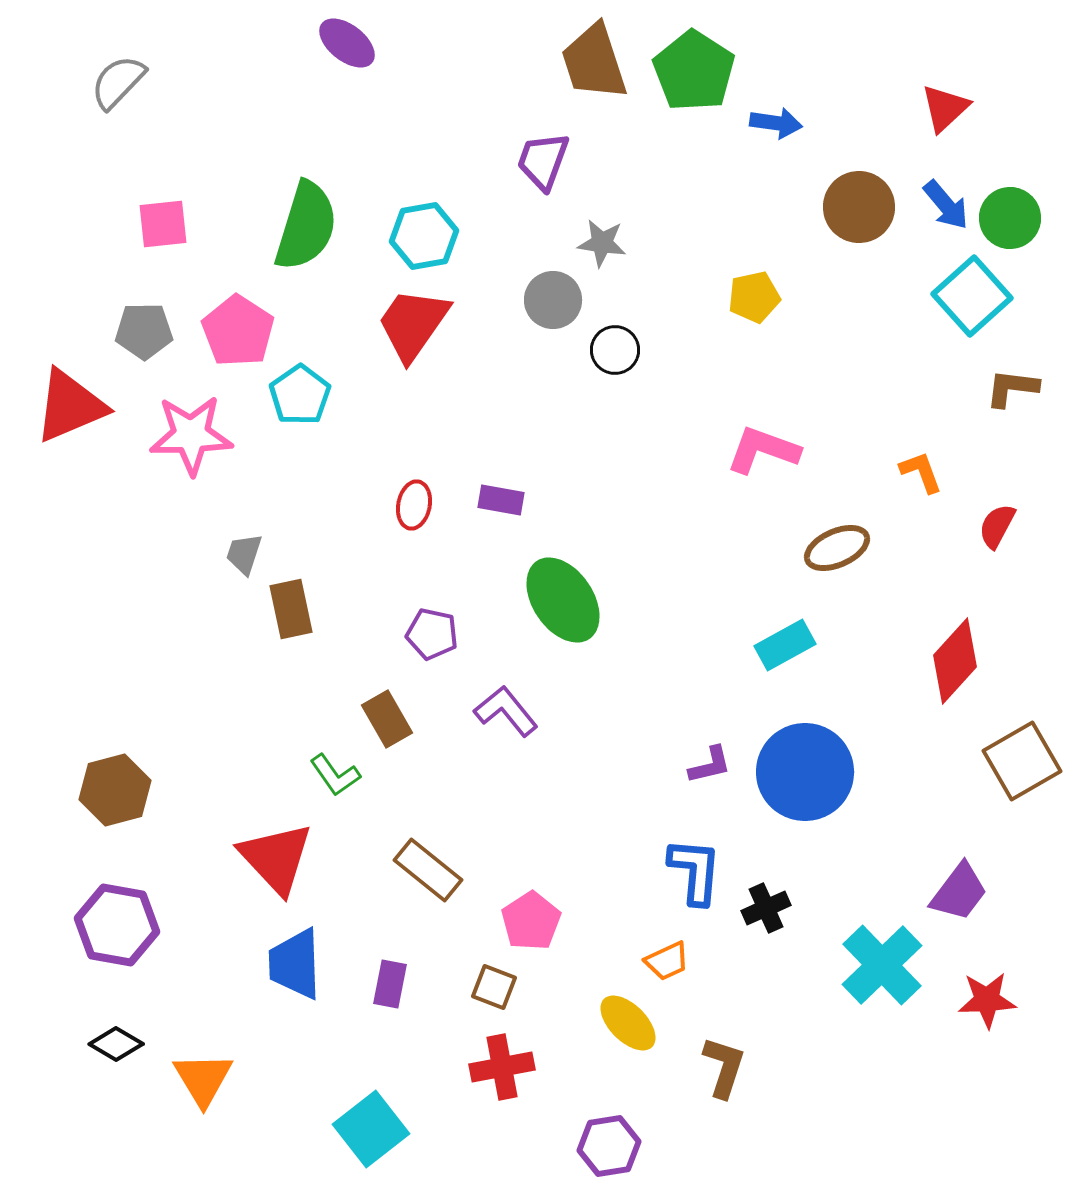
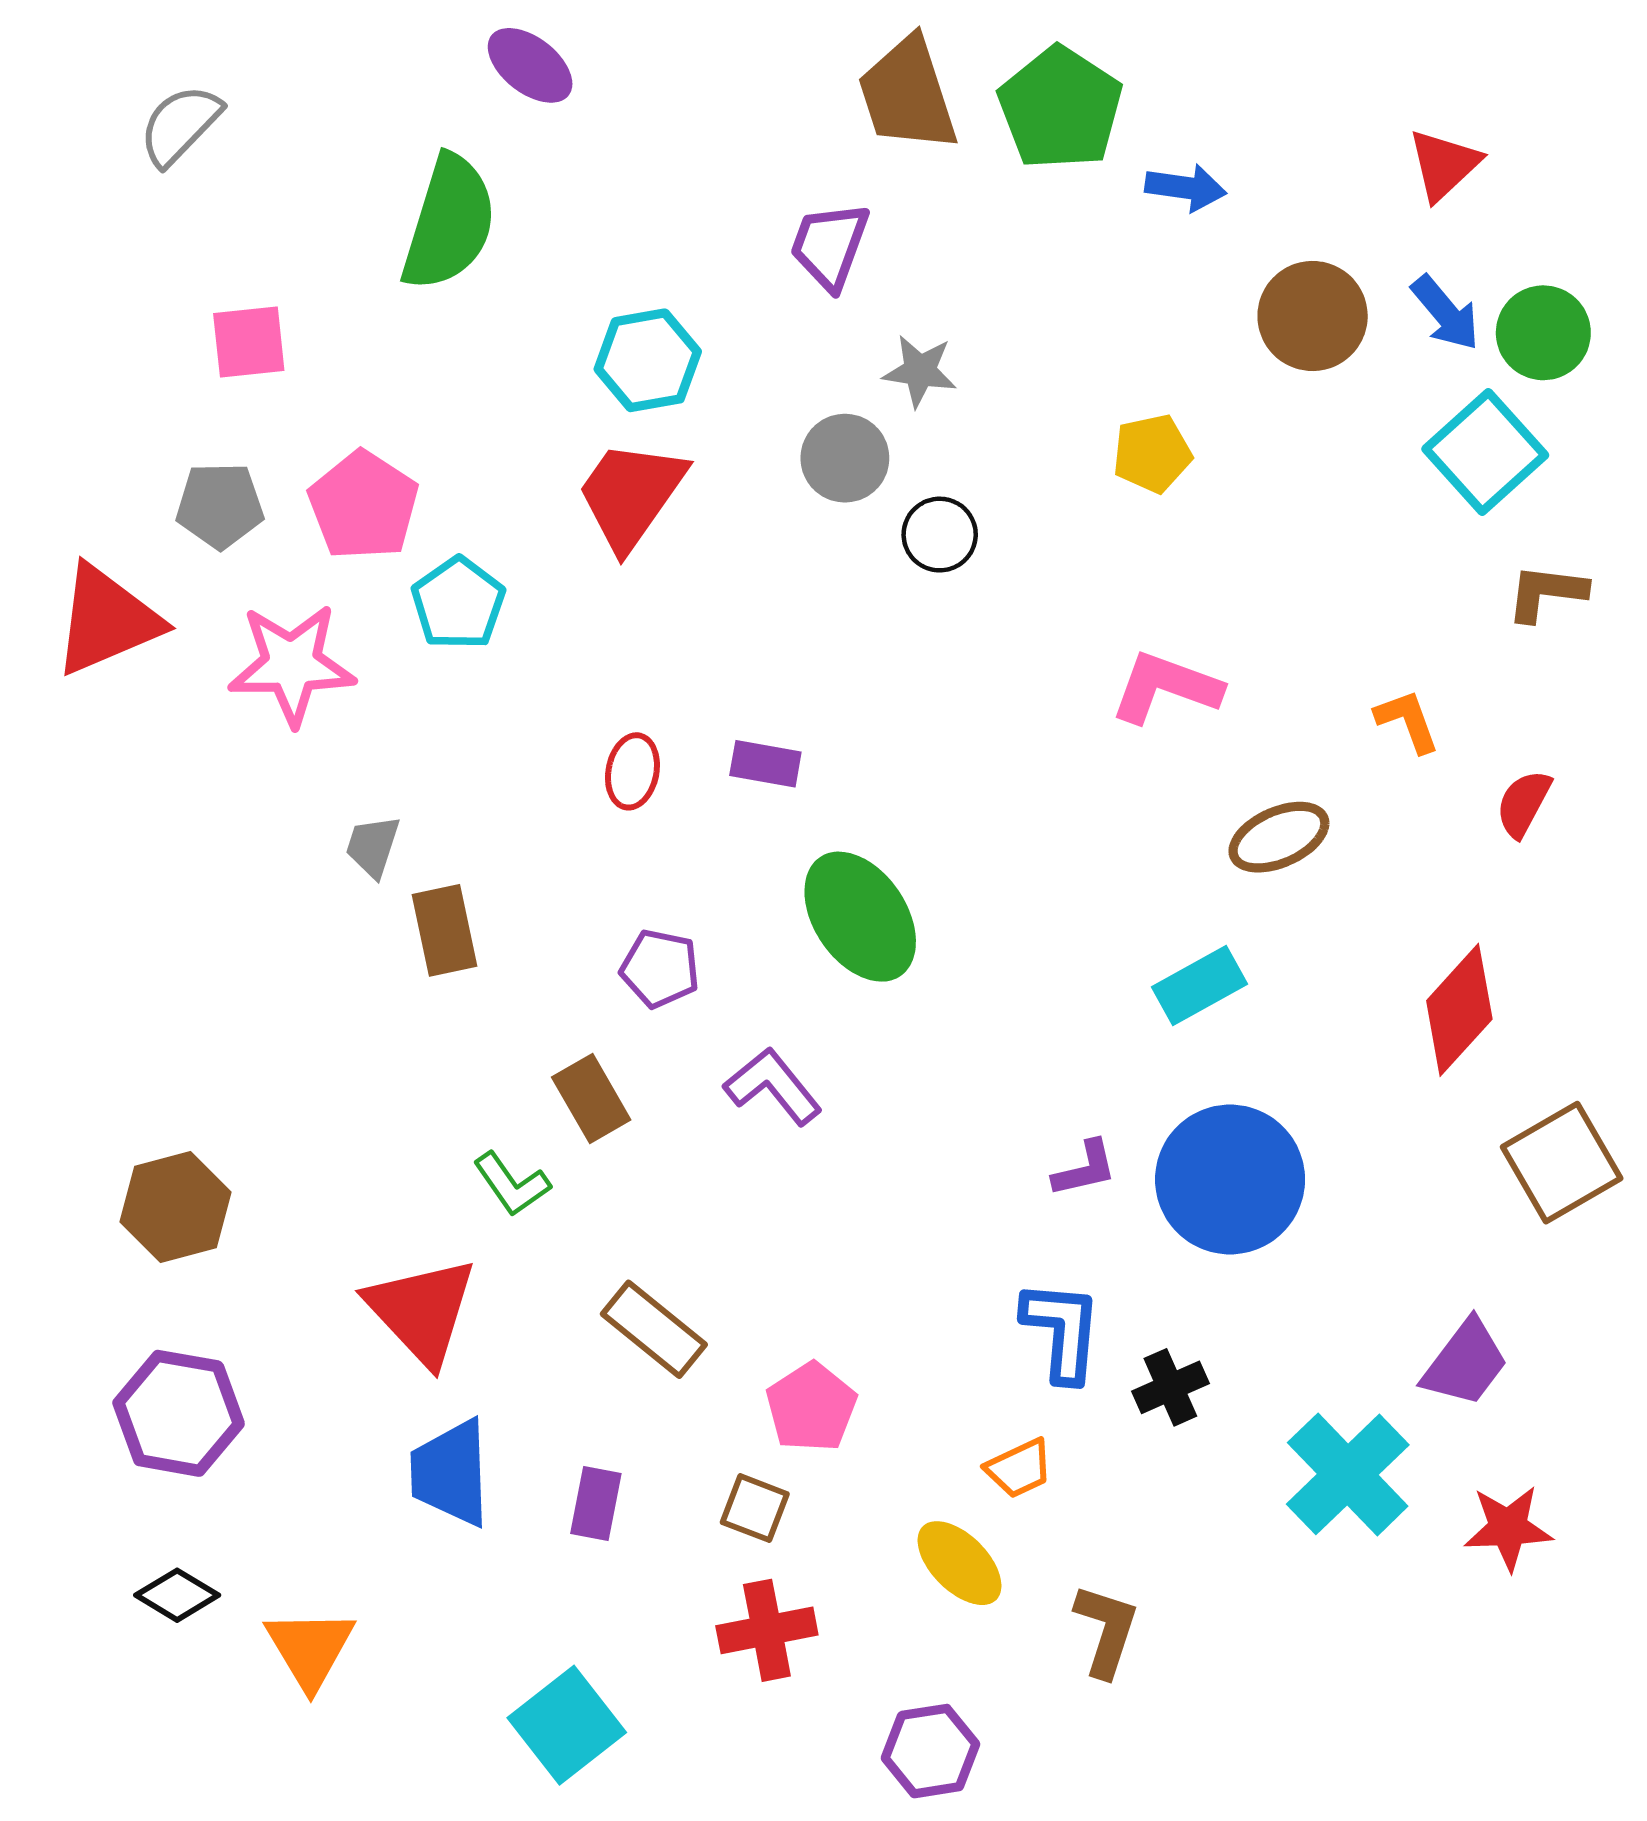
green semicircle: (306, 226) -> (449, 223), moved

